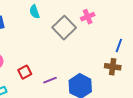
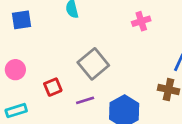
gray square: (64, 28) -> (93, 64), moved

